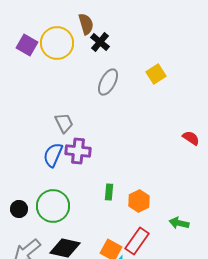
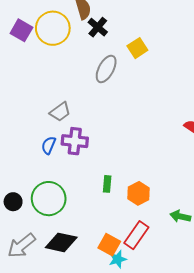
yellow square: (156, 74) -> (137, 48), moved
gray trapezoid: (64, 123) -> (60, 112), turned 80
blue semicircle: (53, 155) -> (49, 145), size x0.7

